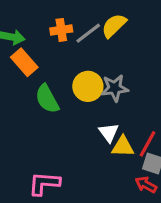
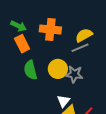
orange cross: (61, 30) -> (50, 29), size x1.5
gray line: (88, 33) -> (80, 48), moved

